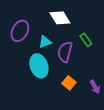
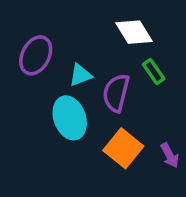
white diamond: (60, 18) -> (134, 32), moved
orange square: (69, 83) -> (123, 148), size x1.5

